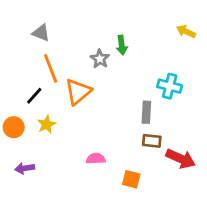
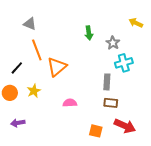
gray star: (100, 59) -> (113, 43), moved
cyan cross: (170, 86) -> (124, 63), turned -30
black line: (34, 96) -> (17, 68), moved
pink semicircle: (96, 159) -> (70, 103), moved
red arrow: (181, 159) -> (125, 126), moved

